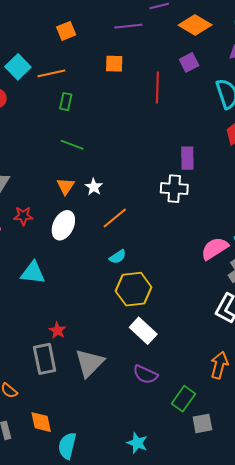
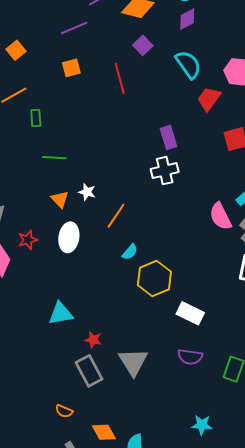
pink semicircle: (215, 248) -> (220, 216), turned -68
cyan triangle: (33, 273) -> (61, 314), moved
white rectangle: (143, 331) -> (190, 313), moved

